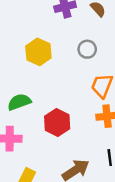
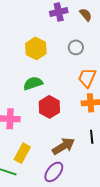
green semicircle: (19, 102) -> (33, 83), moved

